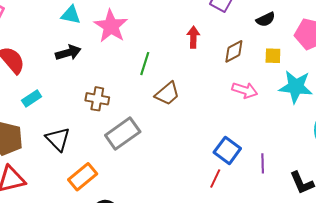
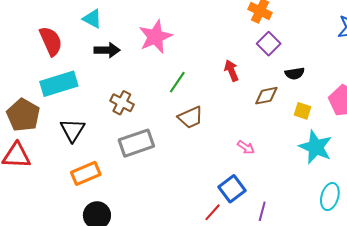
cyan triangle: (71, 15) -> (92, 19), moved
black semicircle: (266, 19) -> (295, 73), moved
red arrow: (193, 37) -> (231, 71), turned -40
pink arrow: (245, 90) -> (246, 147), moved, size x0.7
cyan rectangle: (32, 98) -> (59, 84), size x1.8

